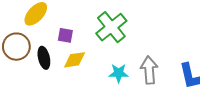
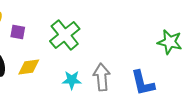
purple square: (65, 35) -> (18, 32), moved

